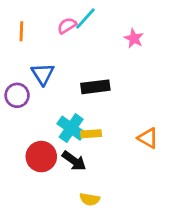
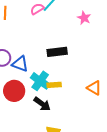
blue triangle: (43, 74) -> (20, 64), moved, turned -36
red circle: (41, 157) -> (14, 91), moved

